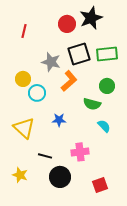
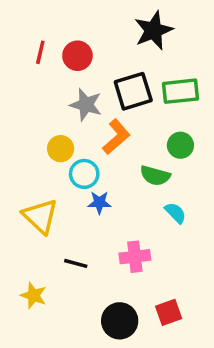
red circle: (67, 24) -> (77, 56), moved
yellow circle: (23, 79) -> (61, 149), moved
cyan circle: (37, 93) -> (84, 174), moved
black circle: (60, 177) -> (120, 321), moved

